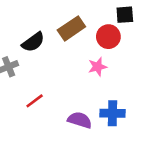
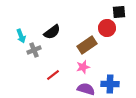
brown rectangle: (71, 28) -> (87, 45), moved
pink star: (97, 67) -> (83, 67), moved

